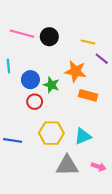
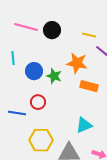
red circle: (35, 102) -> (38, 102), moved
yellow hexagon: (51, 133) -> (41, 140), moved
blue line: (13, 140) -> (17, 113), moved

